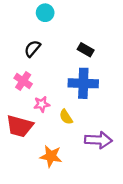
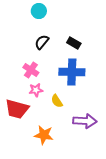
black semicircle: (32, 49) -> (42, 42), moved
pink cross: (23, 81) -> (31, 70), moved

